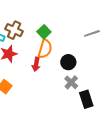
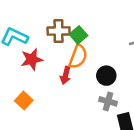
brown cross: (14, 30) -> (59, 31), moved, turned -30
gray cross: (71, 82) -> (108, 101), turned -32

